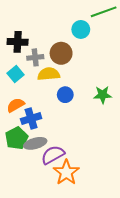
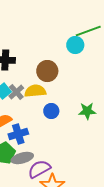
cyan circle: (81, 29) -> (75, 45), moved
gray cross: (35, 57) -> (16, 92), moved, turned -35

